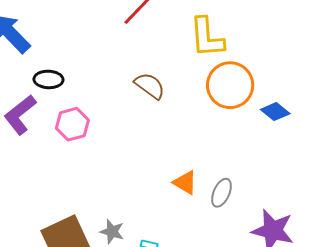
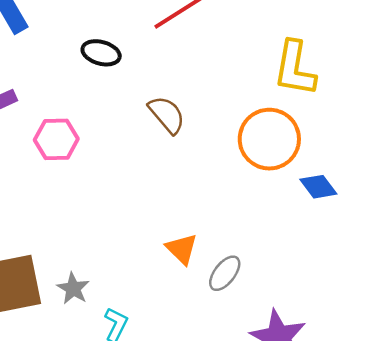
yellow L-shape: (207, 37) -> (295, 68), moved
black ellipse: (48, 79) -> (101, 53), moved

